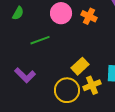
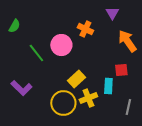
pink circle: (61, 13) -> (61, 45), moved
green line: (40, 40) -> (36, 53), turned 72

